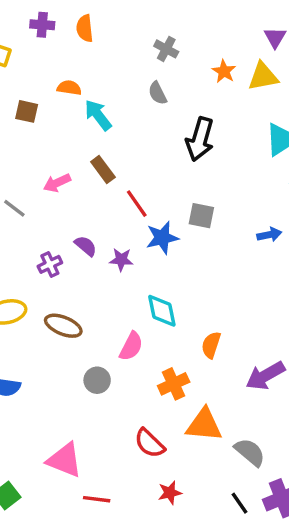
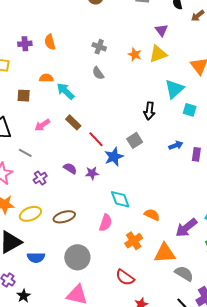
black arrow: (200, 139) -> (149, 111), moved, size x0.7
pink arrow: (57, 183) -> (42, 125), moved
gray square: (201, 216) -> (135, 140), turned -35
purple cross: (50, 264) -> (40, 178), moved
brown ellipse: (63, 326) -> (64, 217), turned -30
orange semicircle: (211, 345) -> (152, 215), turned 105
gray circle: (97, 380) -> (77, 257), moved, size x1.6
orange triangle: (204, 425) -> (165, 253), moved

